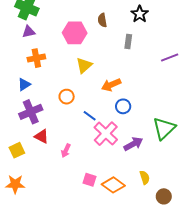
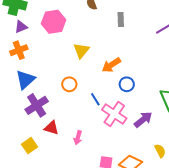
pink hexagon: (75, 33) -> (54, 22), moved
orange cross: (36, 58) -> (19, 50), moved
blue triangle: (24, 84) -> (25, 80), size x1.5
blue line: (90, 116) -> (95, 99), turned 32

